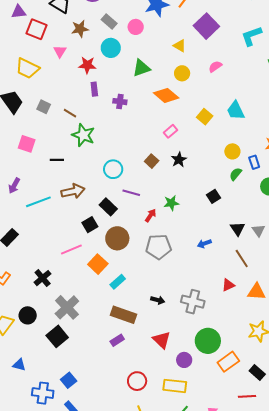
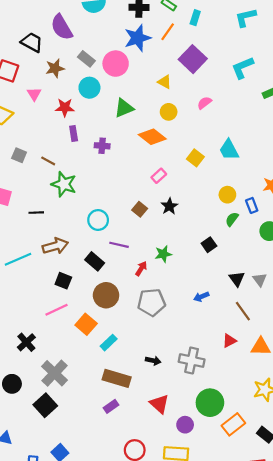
pink circle: (136, 27) -> (116, 64), size x1.5
black square: (90, 225) -> (63, 281), moved, turned -35

